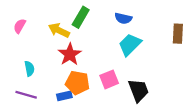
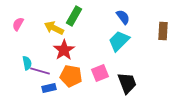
blue semicircle: (123, 18) -> (123, 17), moved, turned -140
purple line: (26, 95) -> (40, 71), moved
blue rectangle: (64, 96) -> (49, 88), moved

